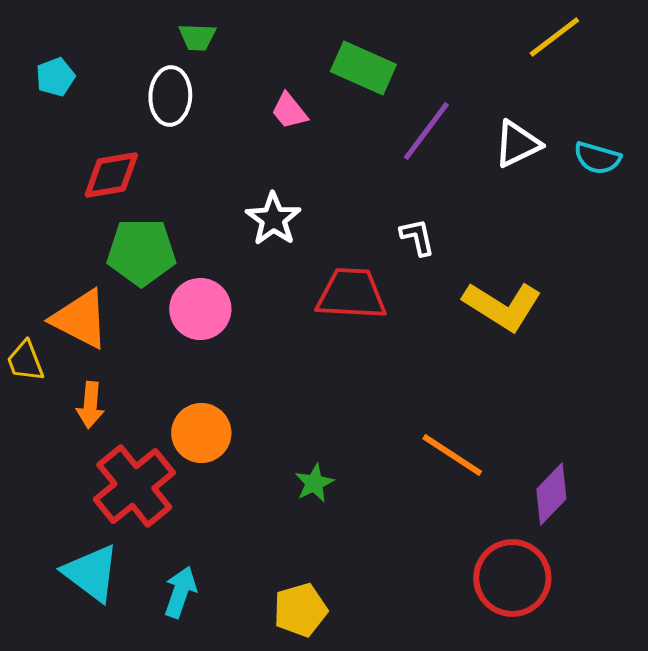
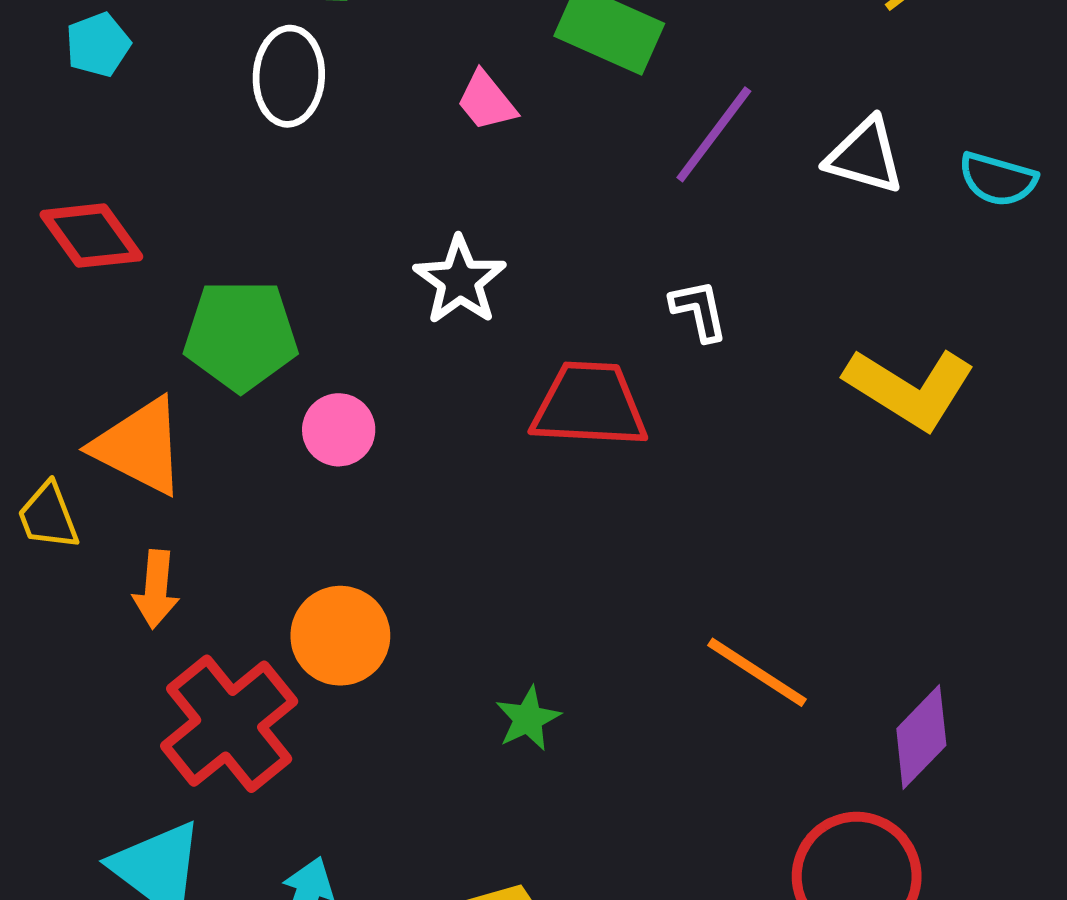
white triangle: (517, 144) -> (865, 156), turned 42
red diamond: (111, 175) -> (91, 236), moved, turned 64
yellow L-shape: (502, 306) -> (910, 388), moved
pink circle: (200, 309) -> (339, 430), size x0.7

